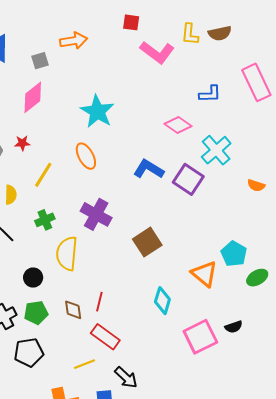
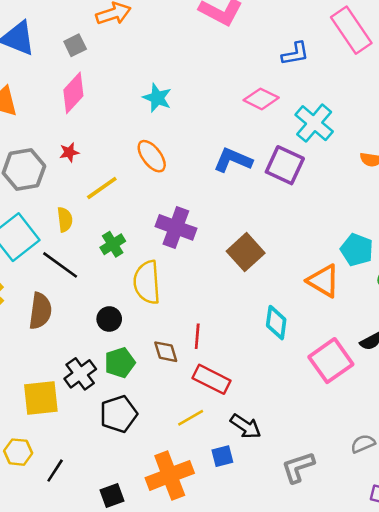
cyan star: (97, 111) -> (157, 98), size x0.7
yellow line: (43, 175) -> (102, 188), turned 32

